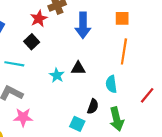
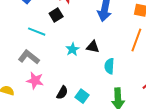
cyan semicircle: (111, 84) -> (109, 66), moved
black semicircle: (93, 106) -> (62, 93), moved

